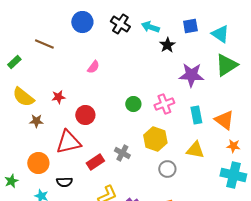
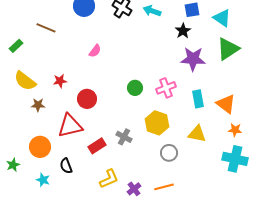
black star: (167, 45) -> (183, 31), moved
black semicircle: (64, 182) -> (66, 166), turned 70

